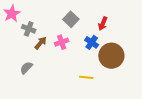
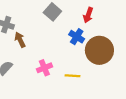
pink cross: (62, 42) -> (44, 68), moved
brown arrow: (41, 43) -> (20, 40), turned -64

